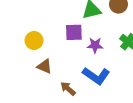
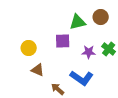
purple star: (95, 45) -> (89, 52), moved

